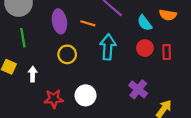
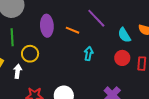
cyan arrow: (108, 47) -> (89, 53), size x0.6
yellow circle: (67, 54) -> (30, 54), moved

